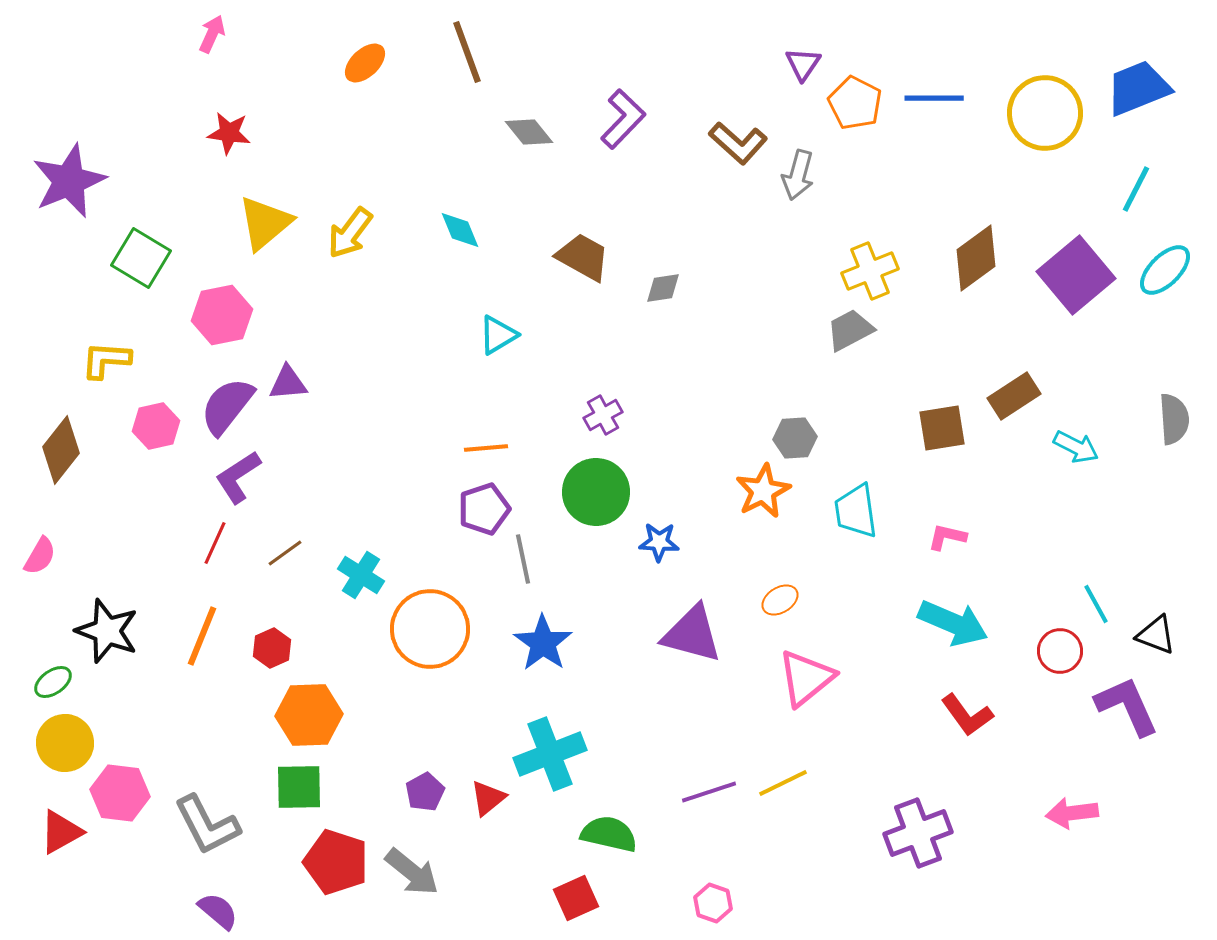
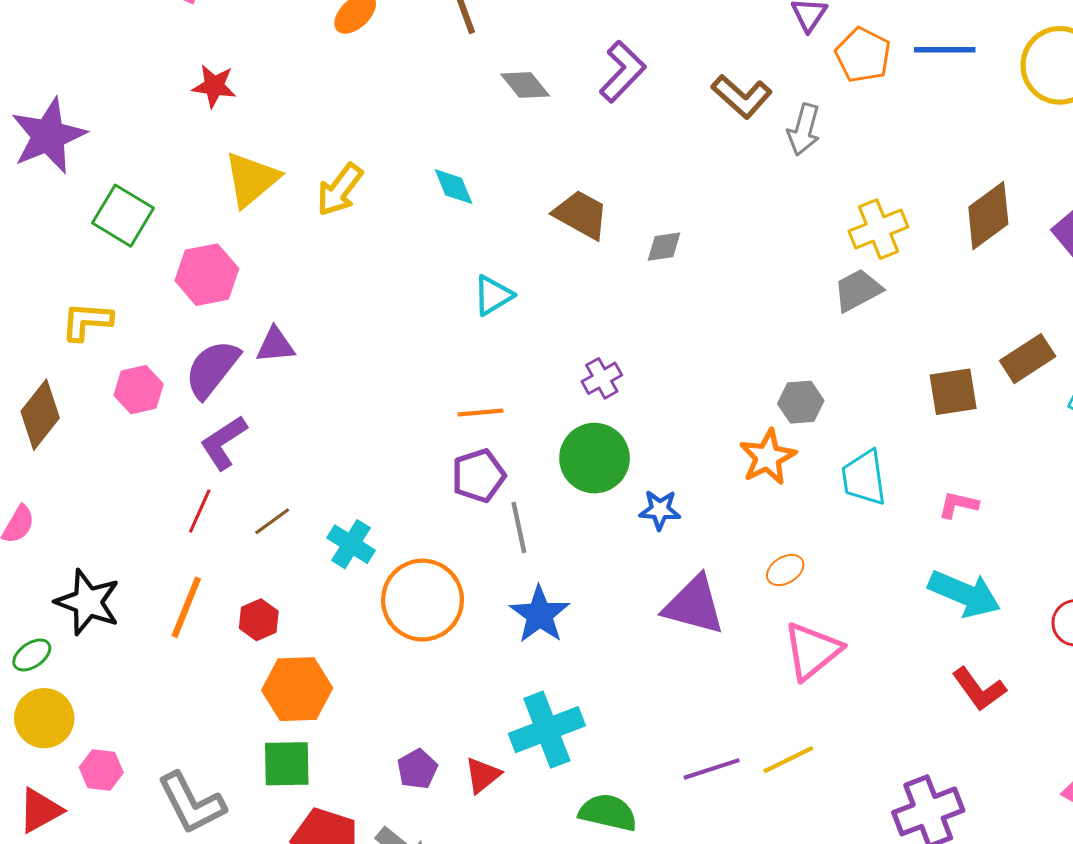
pink hexagon: (120, 793) -> (101, 770), size x0.7

